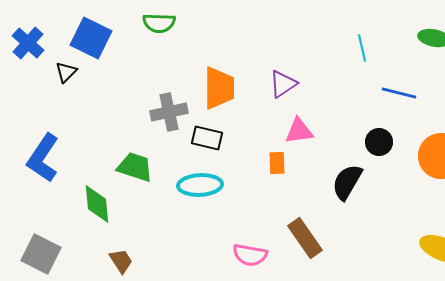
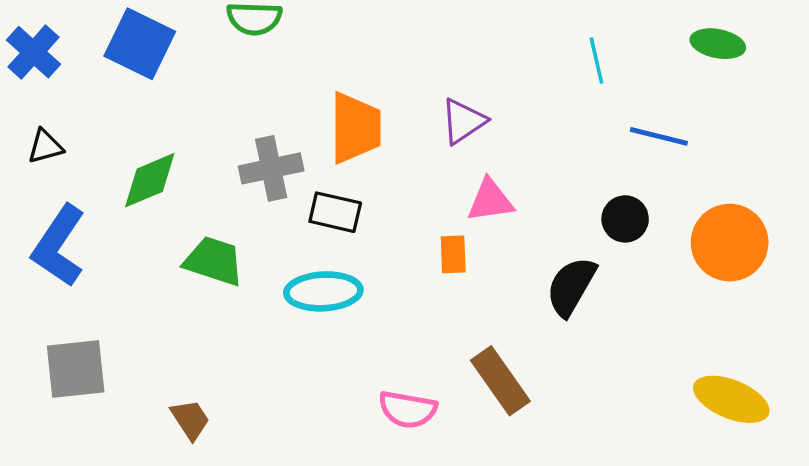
black triangle: (66, 72) -> (45, 146), moved, turned 30
green diamond: (97, 204) -> (150, 180), moved, turned 72
gray square: (41, 254) -> (76, 369), moved, turned -33

